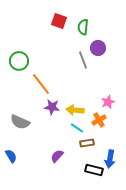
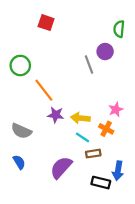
red square: (59, 21) -> (46, 23), moved
green semicircle: (83, 27) -> (119, 29), moved
orange cross: (99, 120) -> (106, 129), turned -32
blue semicircle: (11, 156) -> (19, 162), moved
purple semicircle: (57, 156) -> (61, 167), size x1.6

